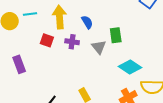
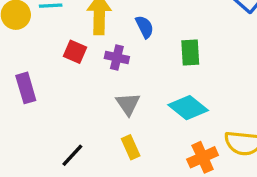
gray triangle: (99, 47) -> (128, 104), moved
cyan diamond: (130, 67) -> (188, 108), moved

